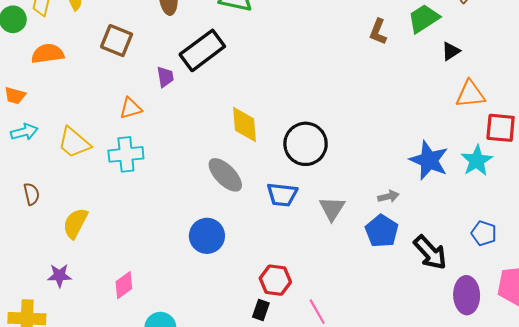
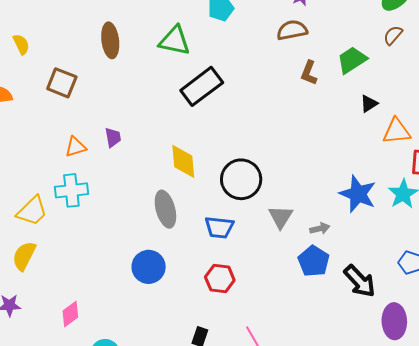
black rectangle: (202, 50) -> (202, 86), moved
black triangle: (451, 51) -> (369, 104), moved
purple trapezoid: (165, 77) -> (113, 138), moved
yellow trapezoid: (74, 143) -> (32, 211), moved, turned -84
gray ellipse: (225, 175) -> (165, 209), turned 30
gray triangle: (332, 209) -> (281, 217), moved
red hexagon: (275, 280) -> (220, 279), moved

